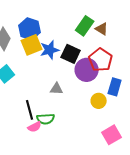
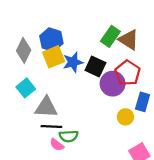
brown triangle: (102, 29) -> (129, 40), size x1.5
gray triangle: (57, 89) -> (46, 107), moved, size x1.6
black line: (30, 110) -> (51, 127), turned -72
pink semicircle: (35, 127) -> (57, 145), turned 64

